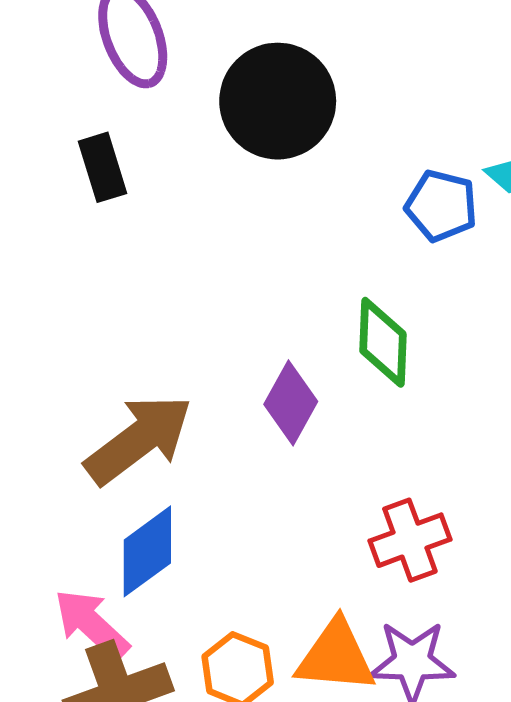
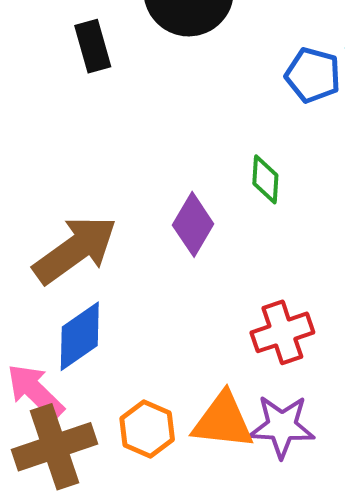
black rectangle: (103, 167) -> (93, 46), moved
green diamond: (383, 342) -> (265, 179), size x0.7

